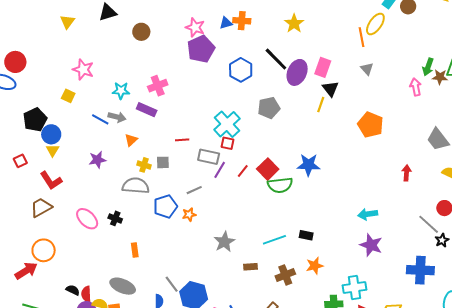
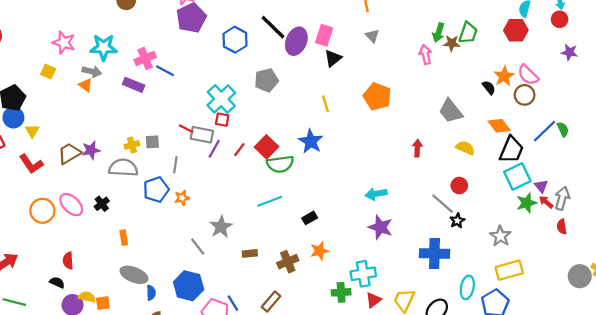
black triangle: (330, 89) -> (333, 58), turned 30
cyan star: (121, 91) -> (104, 47), moved, size x1.4
yellow line: (321, 105) -> (326, 104), moved, turned -35
gray arrow: (117, 117) -> (92, 71), moved
blue line: (100, 119) -> (165, 71), moved
blue circle: (51, 134) -> (13, 118), moved
orange triangle: (131, 140) -> (86, 85), moved, turned -40
red line: (182, 140) -> (186, 129), moved, turned 32
purple star: (97, 160) -> (91, 150), moved
yellow cross: (144, 165) -> (132, 145), turned -32
blue star: (309, 165) -> (311, 141), turned 30
gray line: (194, 190) -> (175, 165), moved, turned -56
brown trapezoid: (41, 207) -> (69, 153), moved
black cross: (115, 218) -> (102, 204), turned 32
black rectangle: (306, 235) -> (310, 218), turned -40
cyan line: (274, 240) -> (270, 201), moved
orange circle: (44, 250) -> (42, 211), moved
gray line: (172, 284) -> (198, 247), moved
gray ellipse: (123, 286) -> (134, 275), moved
red semicircle: (86, 294) -> (68, 261), moved

